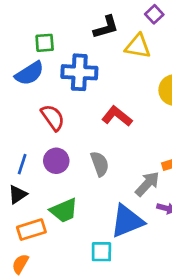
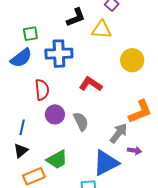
red semicircle: (53, 118) -> (42, 90), turned 35
purple circle: (56, 161) -> (55, 114), moved

